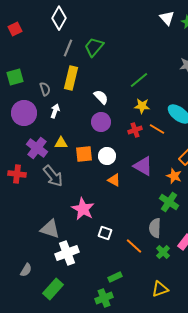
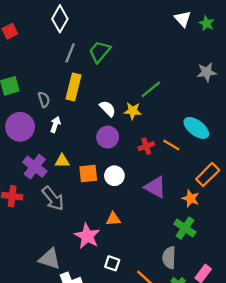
yellow star: (142, 106) -> (133, 111), moved
orange triangle: (114, 180) -> (113, 219), moved, turned -32

